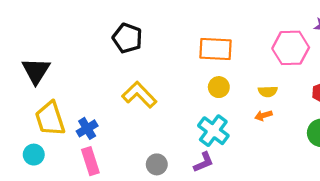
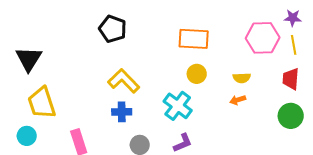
blue cross: (87, 128) -> (122, 112), moved, turned 30
cyan cross: (213, 131) -> (178, 106), moved

